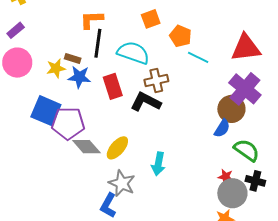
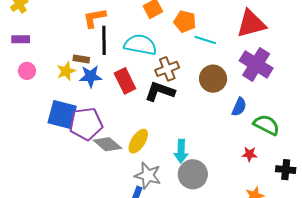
purple rectangle: (16, 30) -> (21, 39), turned 48
pink circle: (17, 63) -> (27, 71), size x0.6
brown circle: (231, 109) -> (213, 79), moved
black cross: (255, 181) -> (286, 170), moved
gray circle: (232, 193) -> (193, 174), moved

